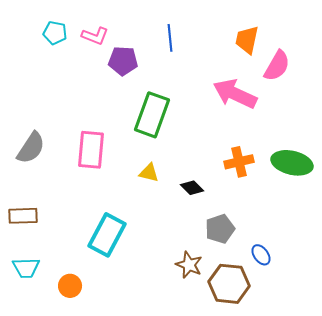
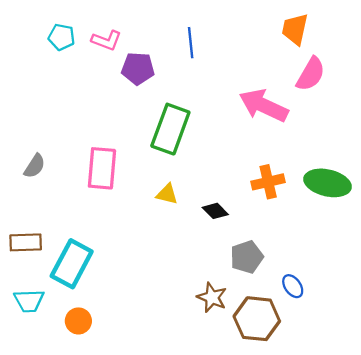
orange trapezoid: (247, 40) -> (295, 29), moved
gray semicircle: (31, 148) -> (35, 166), size x0.7
cyan rectangle: (107, 235) -> (72, 264), moved

